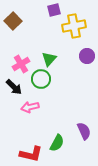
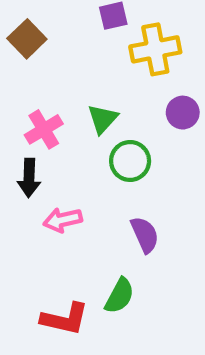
green circle: (41, 79) -> (130, 161), moved
black arrow: (14, 87) -> (29, 178), turned 48
purple semicircle: (84, 131) -> (145, 235), moved

